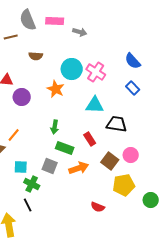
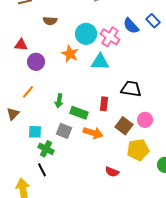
blue semicircle: (133, 61) -> (131, 26), moved
blue rectangle: (133, 88) -> (153, 21), moved
cyan triangle: (95, 105) -> (100, 62), moved
green arrow: (55, 127) -> (59, 101), moved
orange line: (14, 135) -> (28, 92), moved
red rectangle: (90, 139) -> (104, 104), turned 40
orange arrow: (79, 168) -> (93, 133), turned 36

